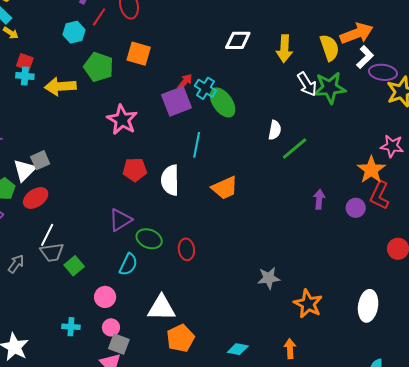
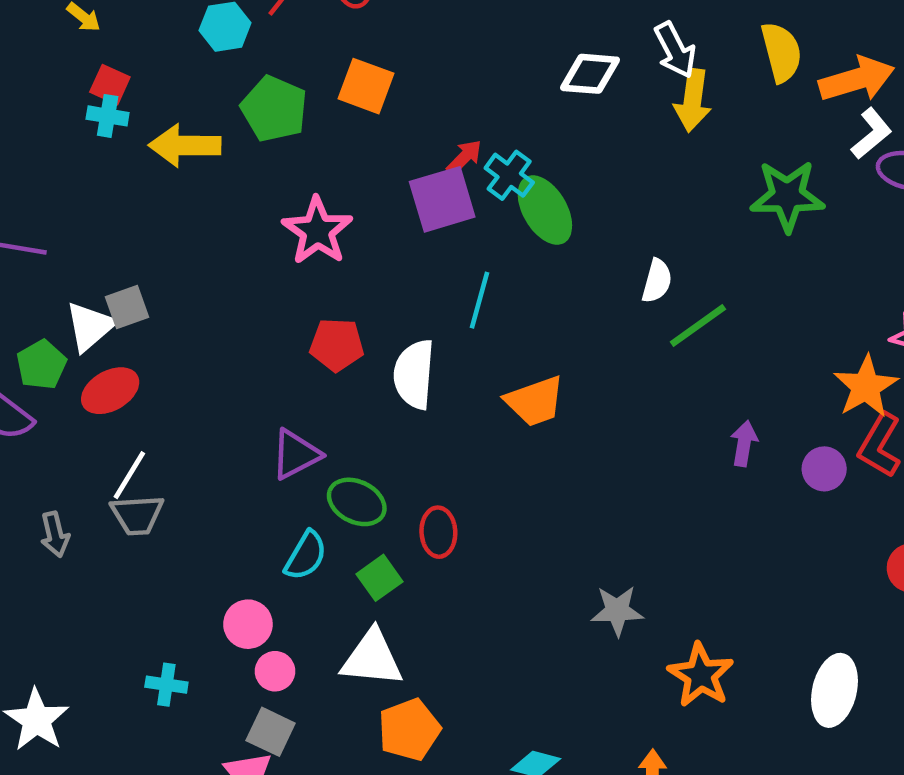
yellow semicircle: (330, 48) -> (781, 52), moved
white arrow: (307, 84) -> (675, 50), moved
gray arrow: (16, 264) -> (55, 534), turned 126
green square: (74, 266) -> (379, 578), moved
pink circle: (111, 327) -> (275, 671), moved

